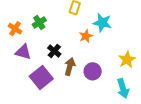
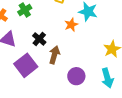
purple circle: (93, 71) -> (76, 76), moved

